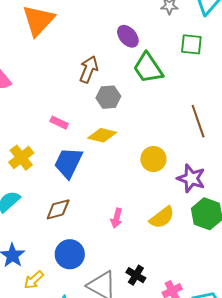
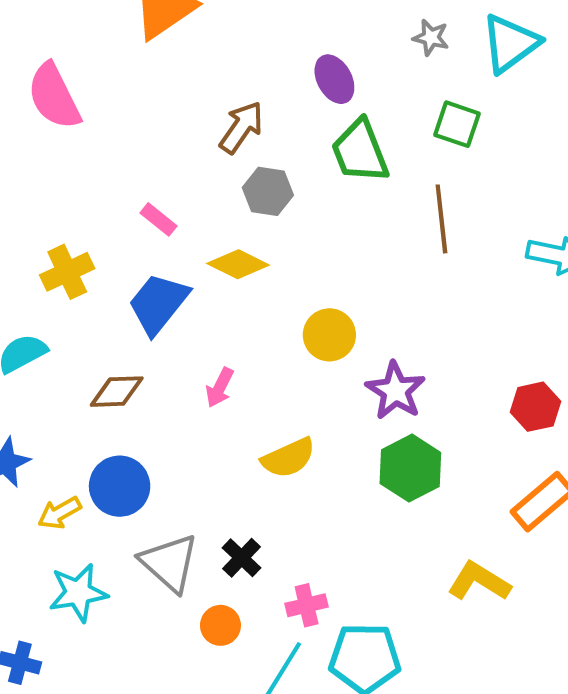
brown line: (198, 121) -> (441, 219), moved
yellow semicircle: (162, 217) -> (288, 458), moved
pink arrow: (117, 218) -> (220, 387), moved
yellow arrow: (34, 280) -> (59, 513), moved

